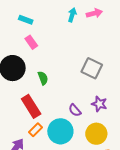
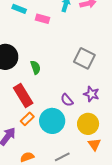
pink rectangle: (31, 42) -> (42, 19), moved, turned -40

